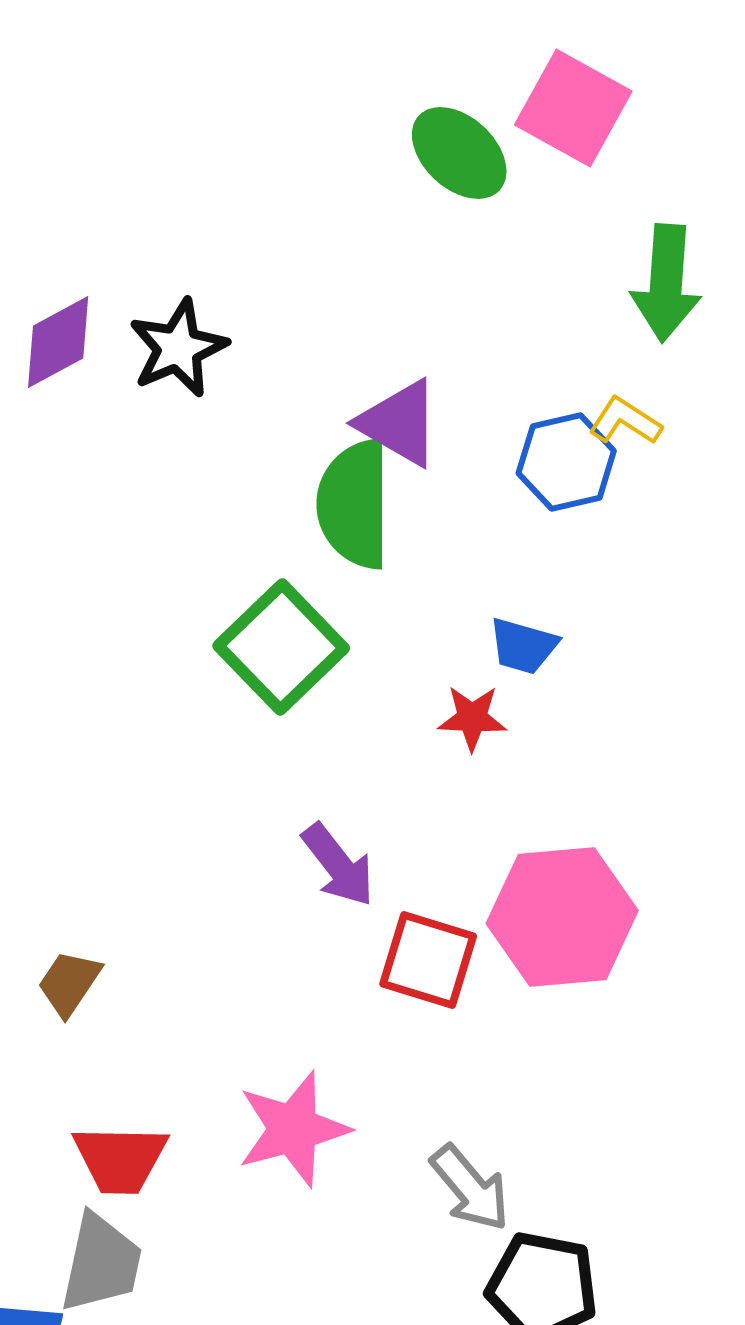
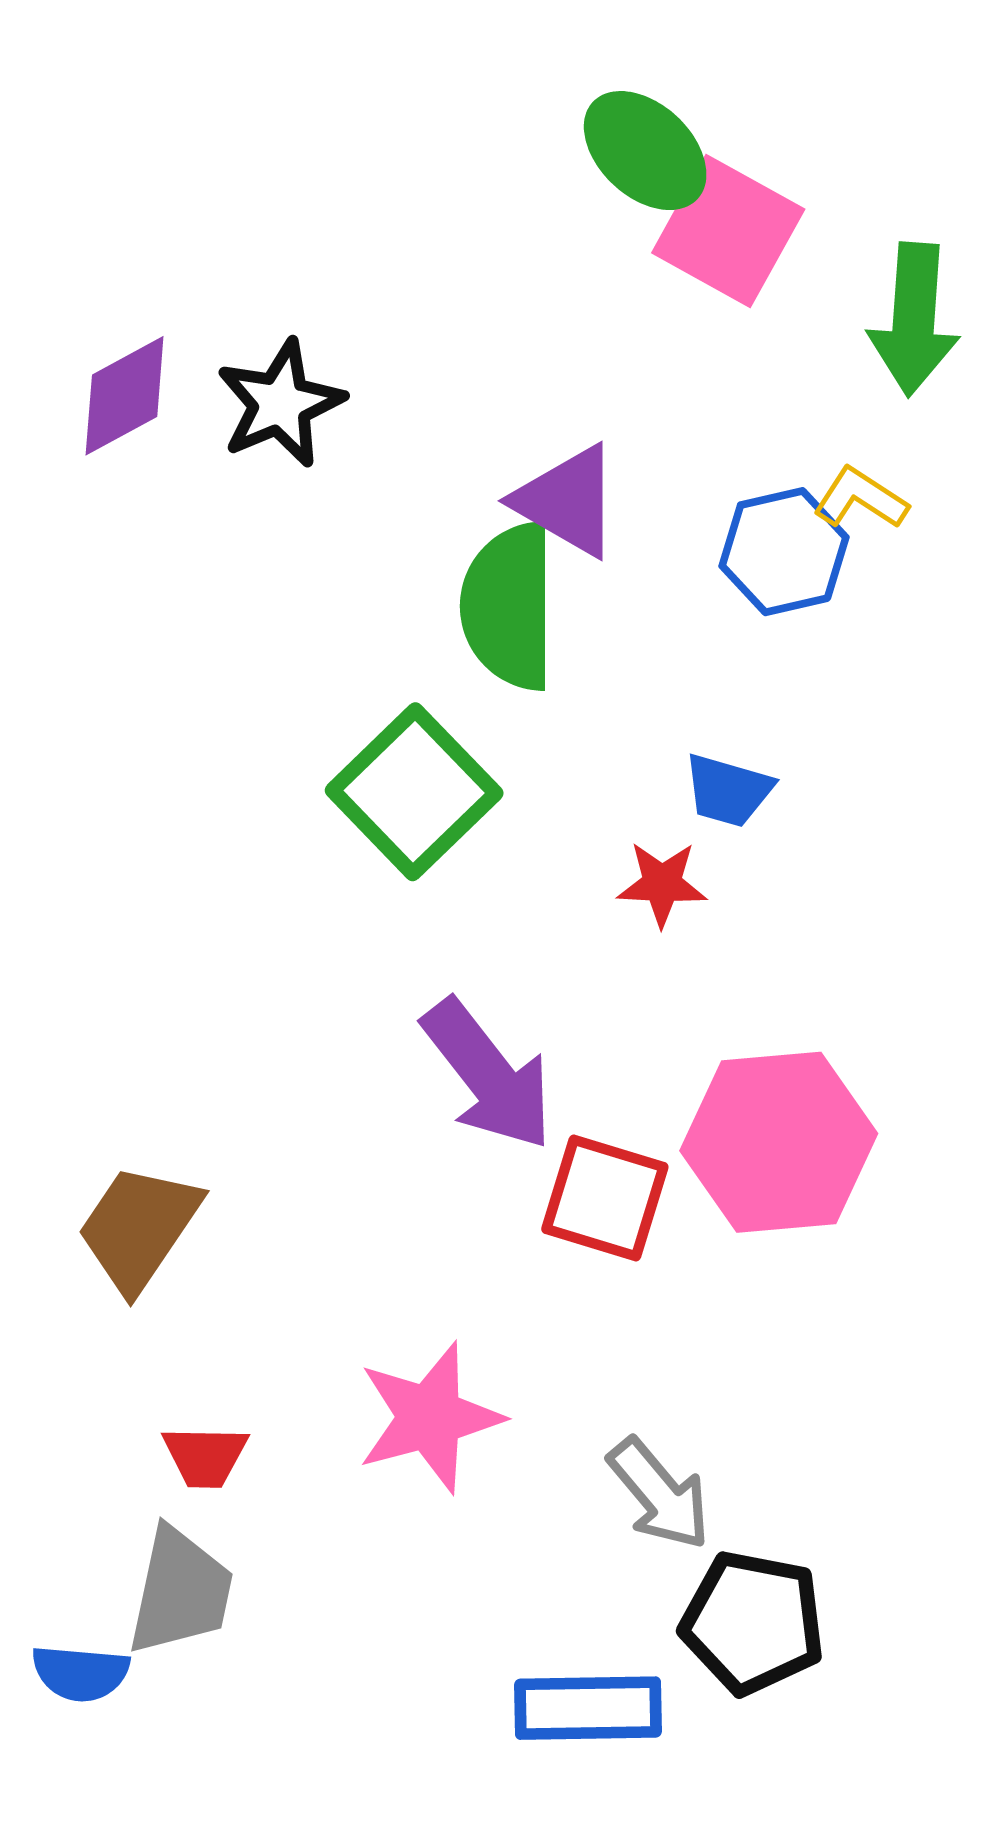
pink square: (573, 108) -> (728, 231), moved
purple arrow: (338, 865) -> (488, 1075), size x1.4
brown trapezoid: (69, 983) -> (139, 1228), size x1.5
red trapezoid: (120, 1159) -> (205, 1456), size x0.7

